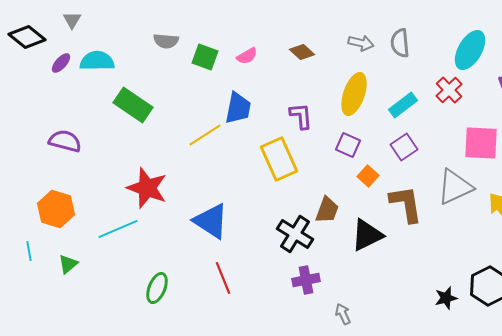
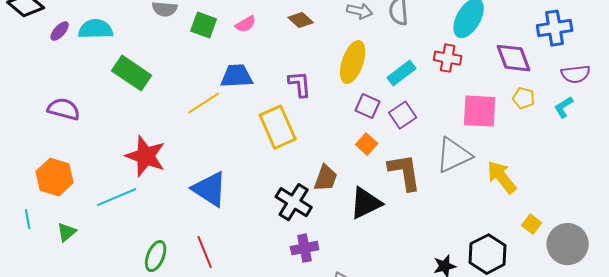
red cross: (449, 90) -> (448, 58), turned -36
blue trapezoid: (238, 108) -> (237, 76), turned -104
purple square: (348, 145) -> (368, 106), moved
red line: (223, 278) -> (205, 252), moved

